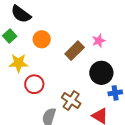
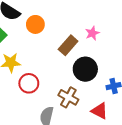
orange circle: (42, 39) -> (35, 24), moved
black circle: (101, 73) -> (85, 69), moved

